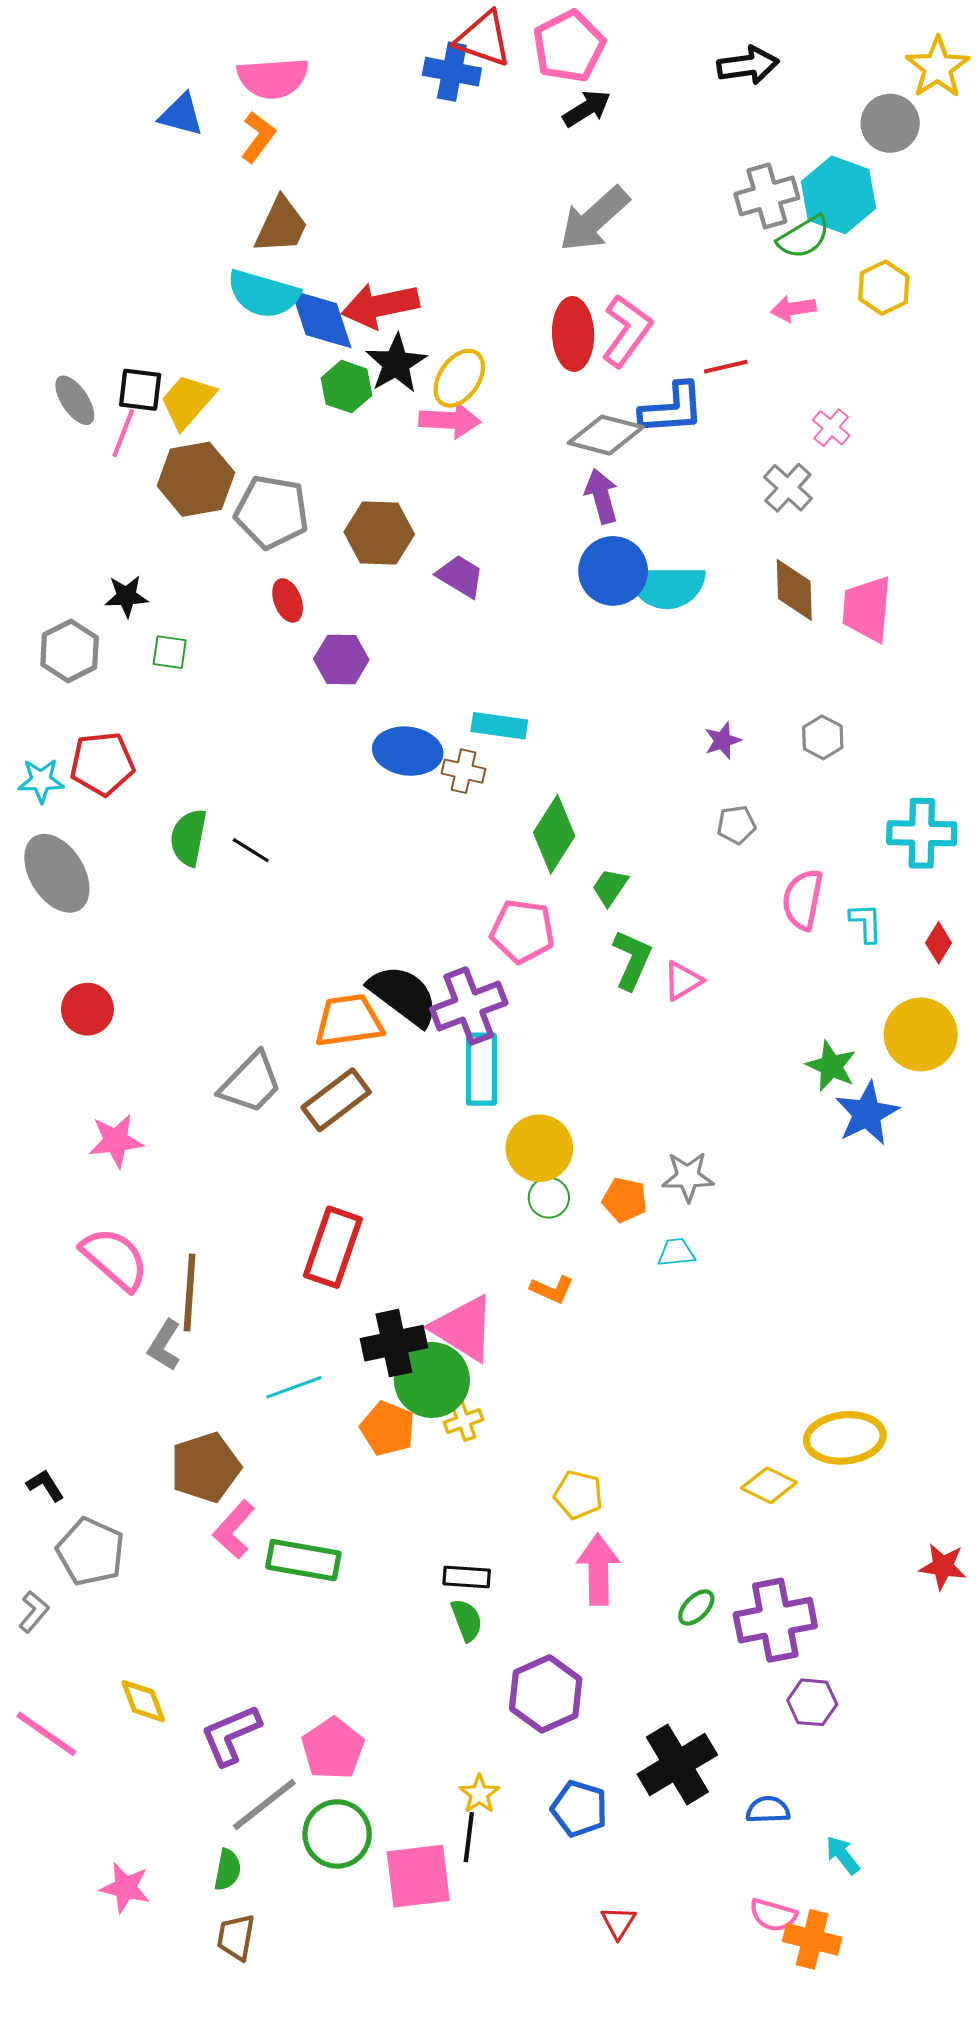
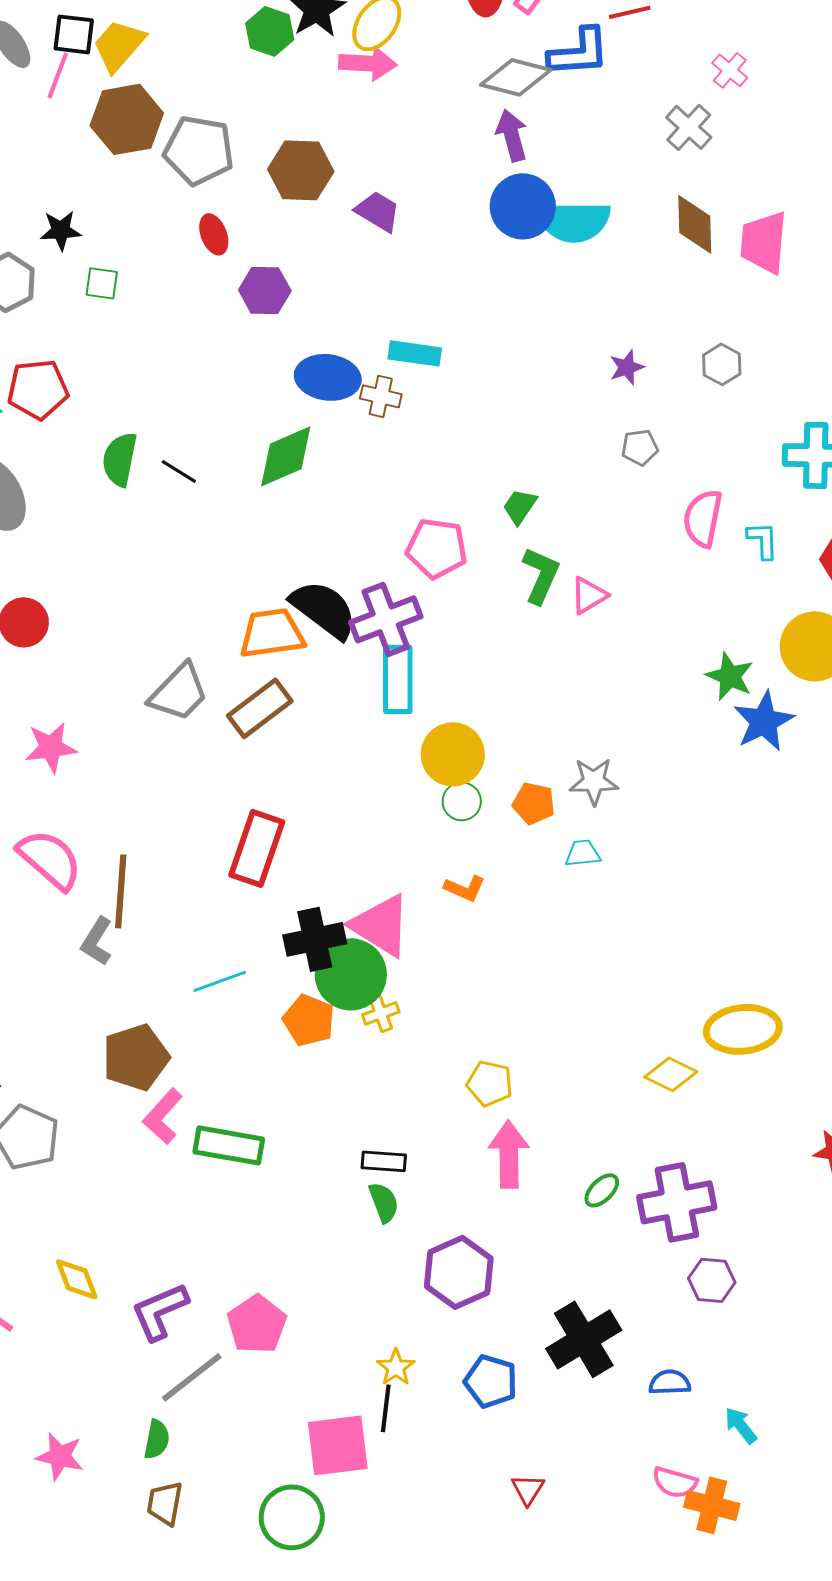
green diamond: (554, 834) -> (286, 456), moved, turned 34
green circle: (337, 1834) -> (292, 1517), moved

